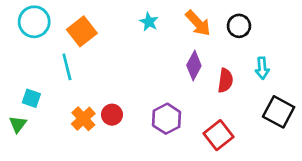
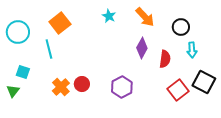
cyan circle: (34, 22) -> (18, 32), moved
black circle: (239, 26) -> (181, 27), moved
red square: (218, 135) -> (178, 90), moved

